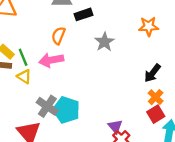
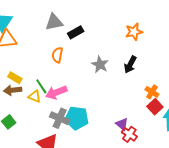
gray star: (105, 42) -> (100, 65), moved
green line: (23, 57) -> (41, 86), moved
pink arrow: (51, 60) -> (56, 92), moved
black arrow: (153, 73) -> (130, 65), moved

